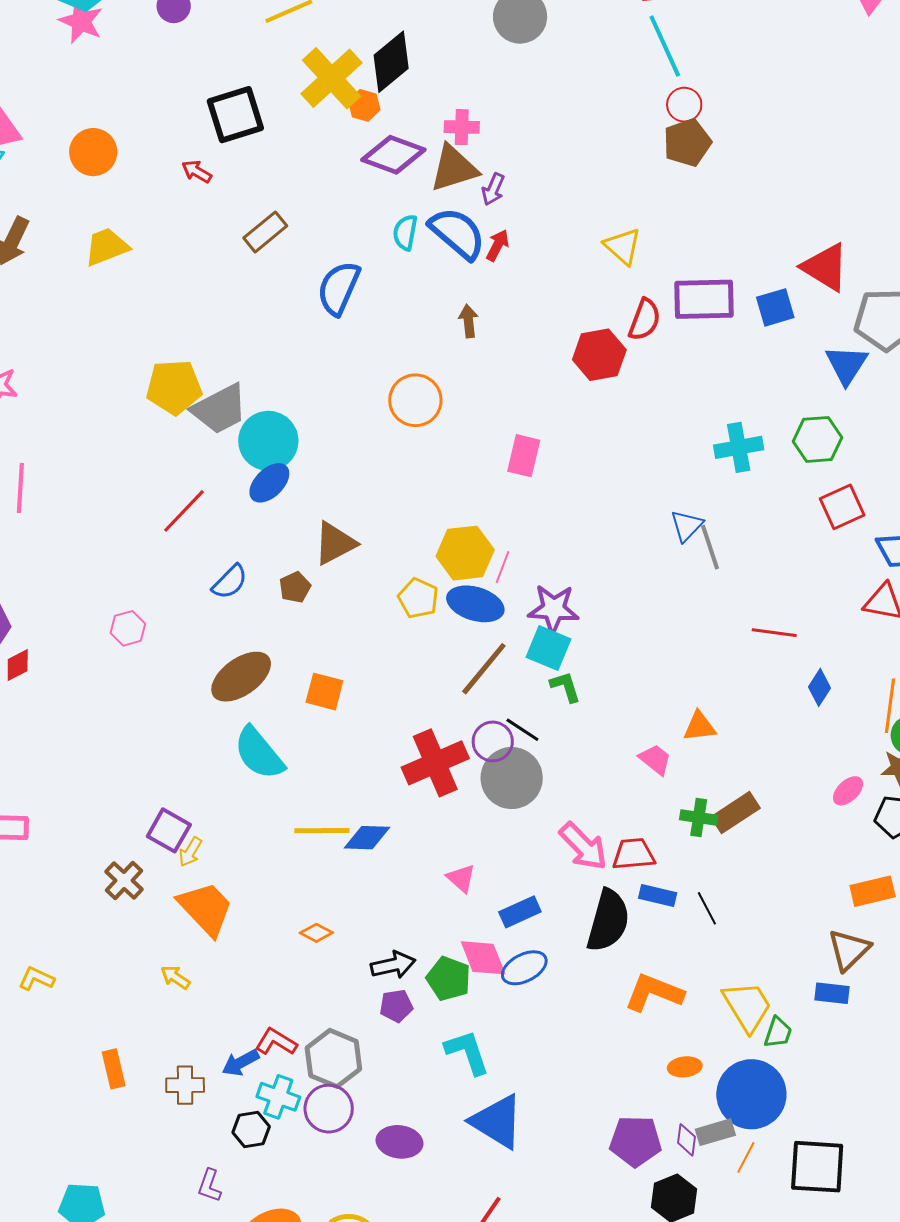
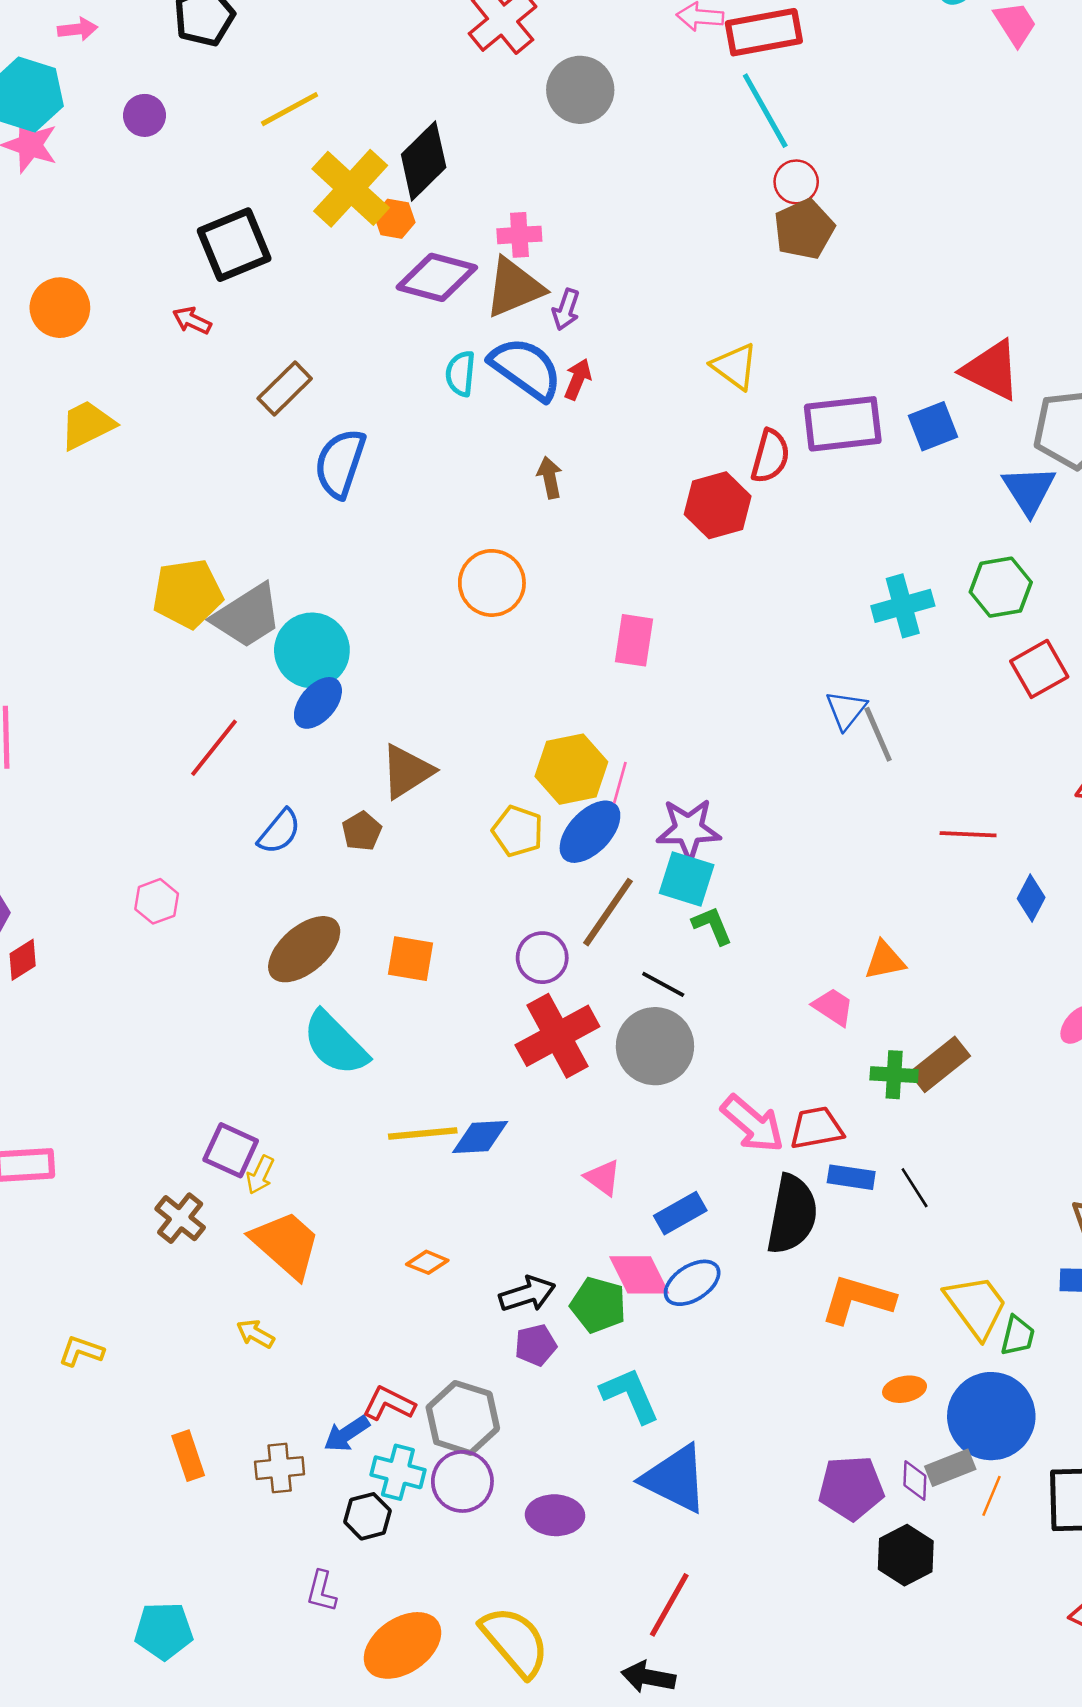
blue semicircle: (339, 288) -> (340, 463), moved
blue ellipse: (475, 604) -> (590, 832), turned -58
purple circle: (493, 741) -> (542, 958), moved

